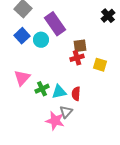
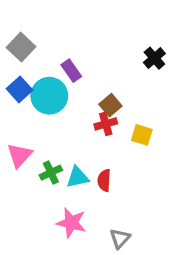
purple rectangle: (55, 24) -> (71, 71), size x0.6
cyan circle: (41, 40) -> (49, 96), size x1.5
brown square: (80, 46) -> (110, 105), turned -32
gray triangle: (66, 112) -> (120, 238), moved

